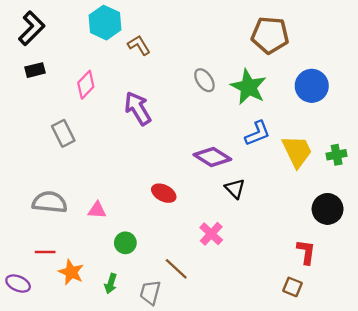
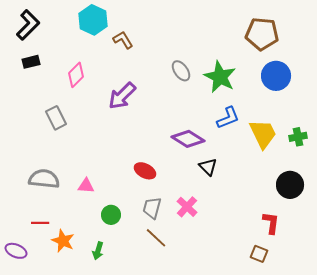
brown pentagon: (270, 35) -> (262, 34), moved
purple arrow: (138, 108) -> (122, 96), turned -104
gray trapezoid: (150, 293) -> (152, 208), moved

